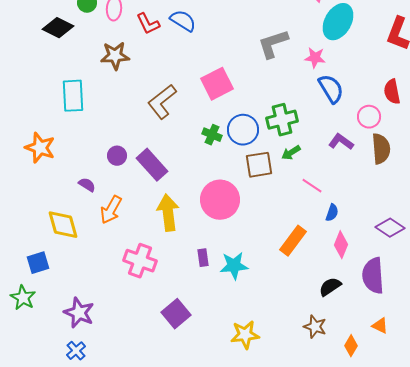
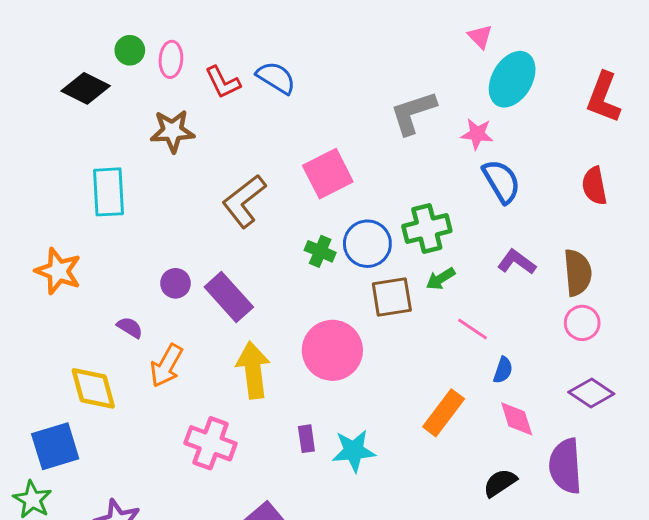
pink circle: (369, 117) -> (582, 323), moved
pink diamond: (341, 245) -> (517, 419), turned -40
blue square: (38, 263) -> (55, 446), size x1.4

